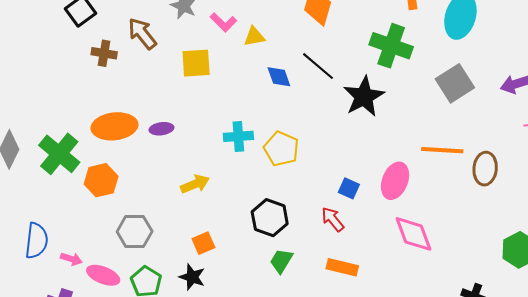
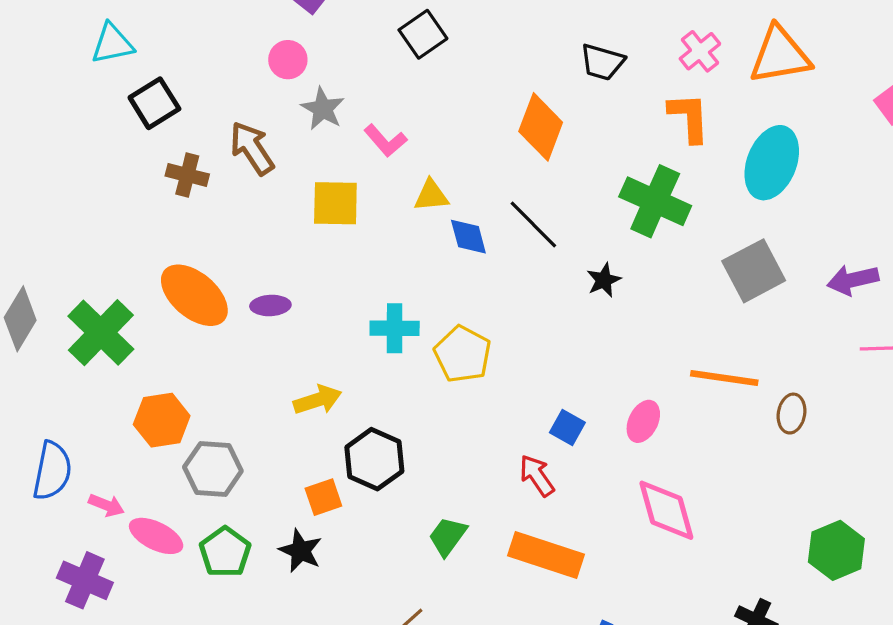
yellow triangle: (254, 37) -> (431, 196), moved
black star: (364, 96) -> (604, 280), size x0.5
orange ellipse: (114, 126) -> (194, 295), turned 42
brown ellipse: (485, 169) -> (792, 414), size x0.7
orange hexagon: (101, 180) -> (162, 420), moved
pink ellipse: (395, 181) -> (643, 421), size x0.7
black hexagon: (270, 218) -> (374, 459), moved
orange rectangle: (342, 267) -> (546, 555), size x1.4

